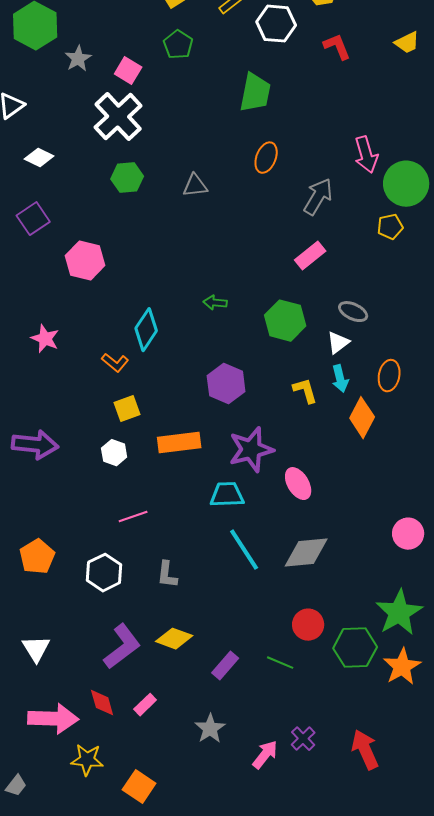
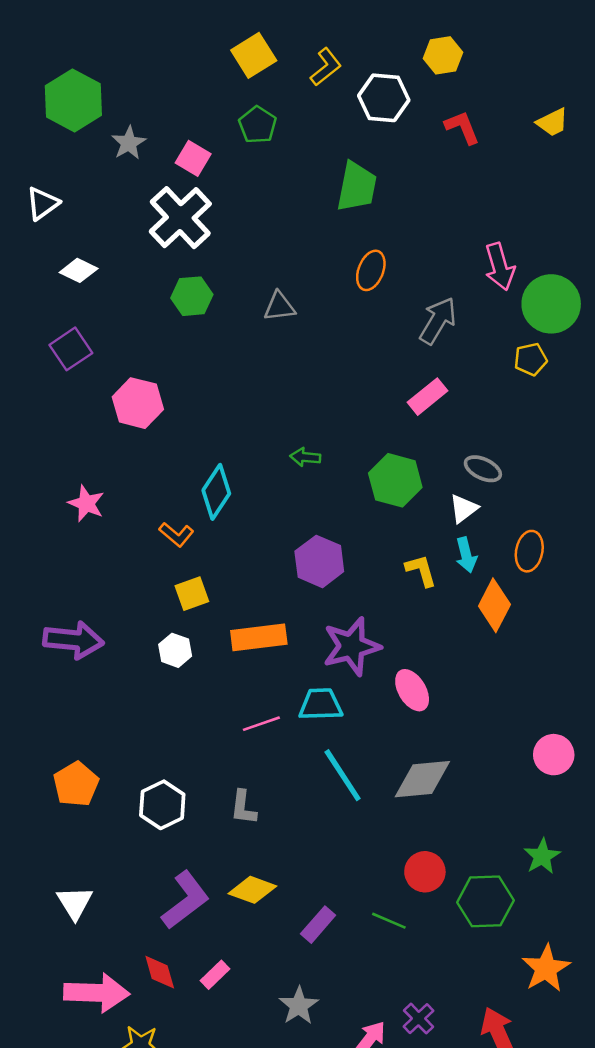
pink line: (133, 517) -> (261, 724), moved
green star: (399, 613) -> (542, 856), size x0.6
orange star: (402, 667) -> (546, 968), moved

